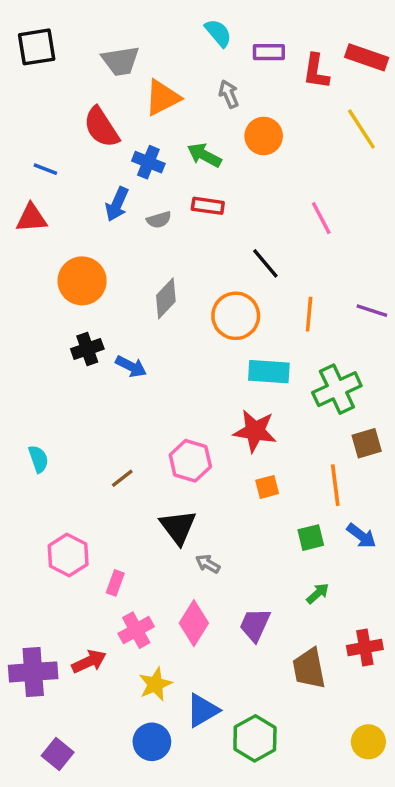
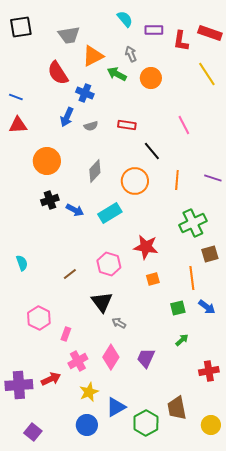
green arrow: (204, 155) -> (117, 74), moved
blue line: (45, 169) -> (16, 97), moved
red rectangle: (208, 206) -> (127, 125), moved
cyan rectangle: (269, 372) -> (110, 213), moved, turned -35
brown trapezoid: (309, 668) -> (177, 408), moved

